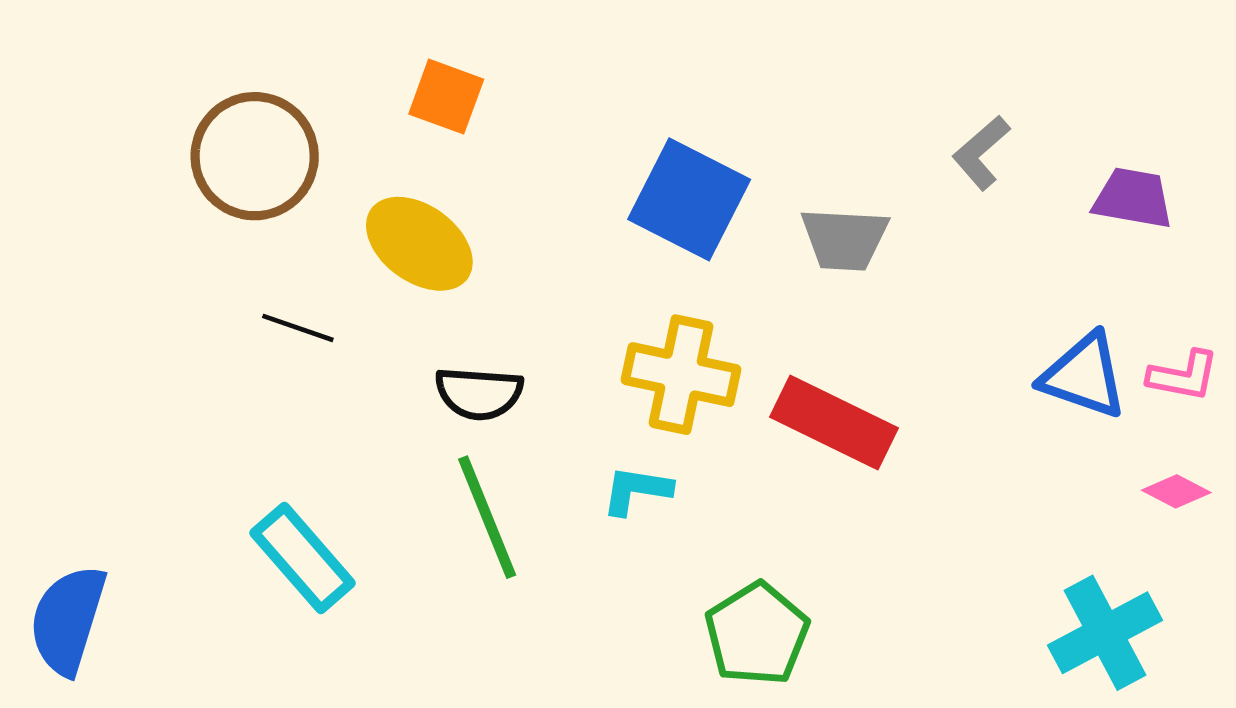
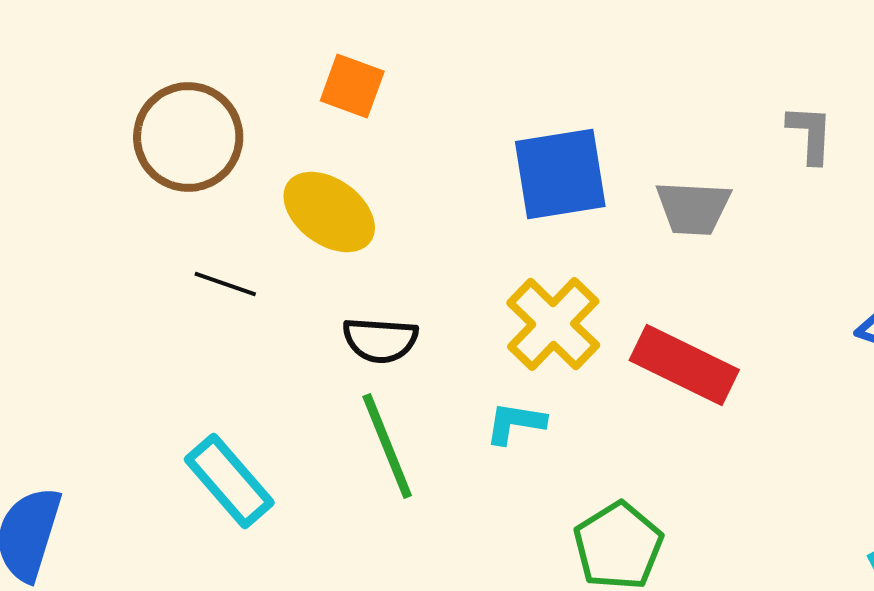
gray L-shape: (981, 153) -> (810, 134), turned 134
blue square: (689, 199) -> (560, 174), turned -36
yellow cross: (681, 375) -> (553, 324), turned 32

